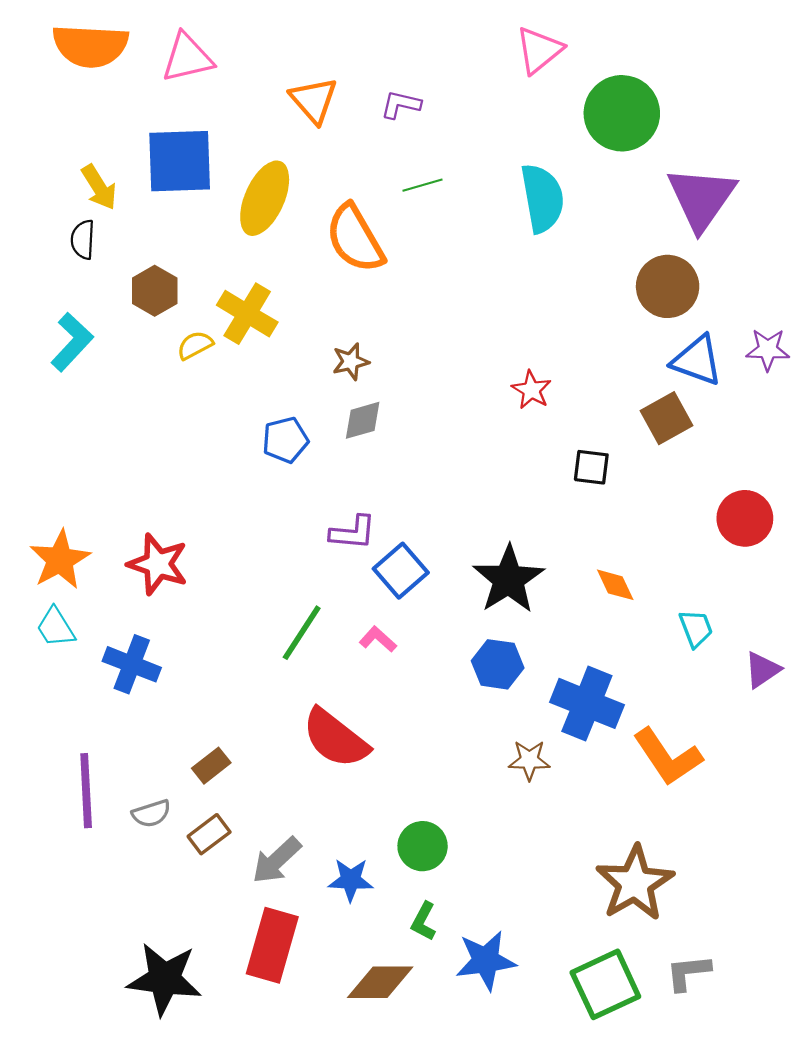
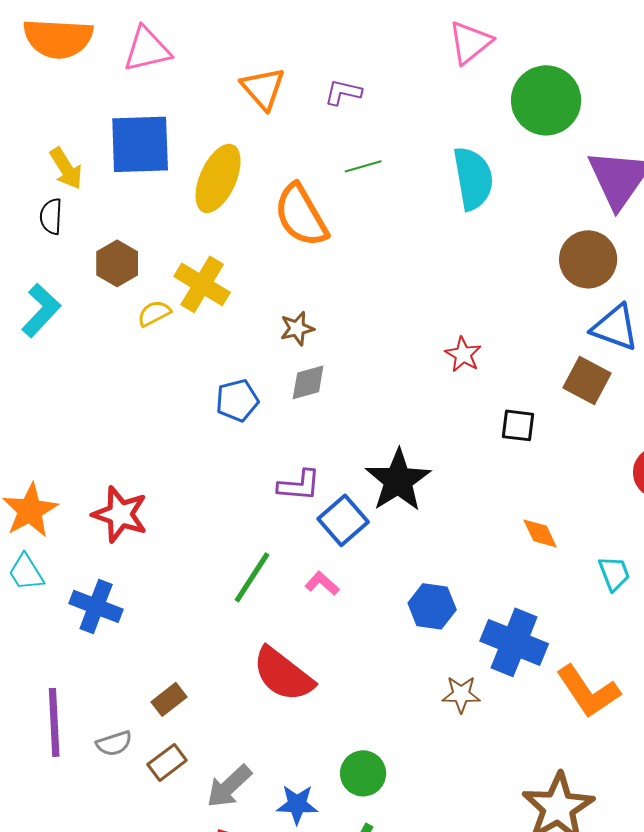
brown square: (666, 418) -> (587, 380), turned -33
black star: (509, 579) -> (398, 480), moved

